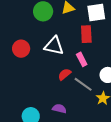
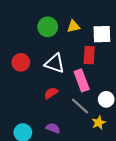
pink rectangle: (82, 59) -> (82, 80), size x1.5
red semicircle: (65, 74) -> (51, 93), moved

